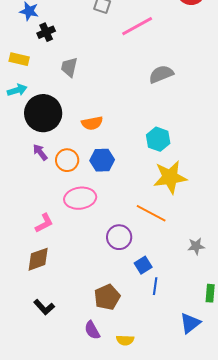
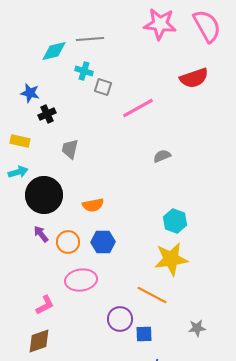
gray semicircle: (161, 74) -> (162, 156), size x0.7
cyan hexagon: (158, 139) -> (175, 221), moved
blue square: (143, 265) -> (144, 334), moved, turned 30

